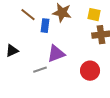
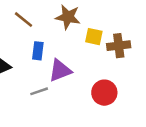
yellow square: (94, 15) -> (94, 37), moved
blue rectangle: (45, 26) -> (38, 51), moved

